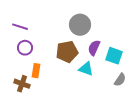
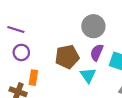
gray circle: (80, 25) -> (93, 26), moved
cyan triangle: (86, 69) -> (88, 75), turned 35

